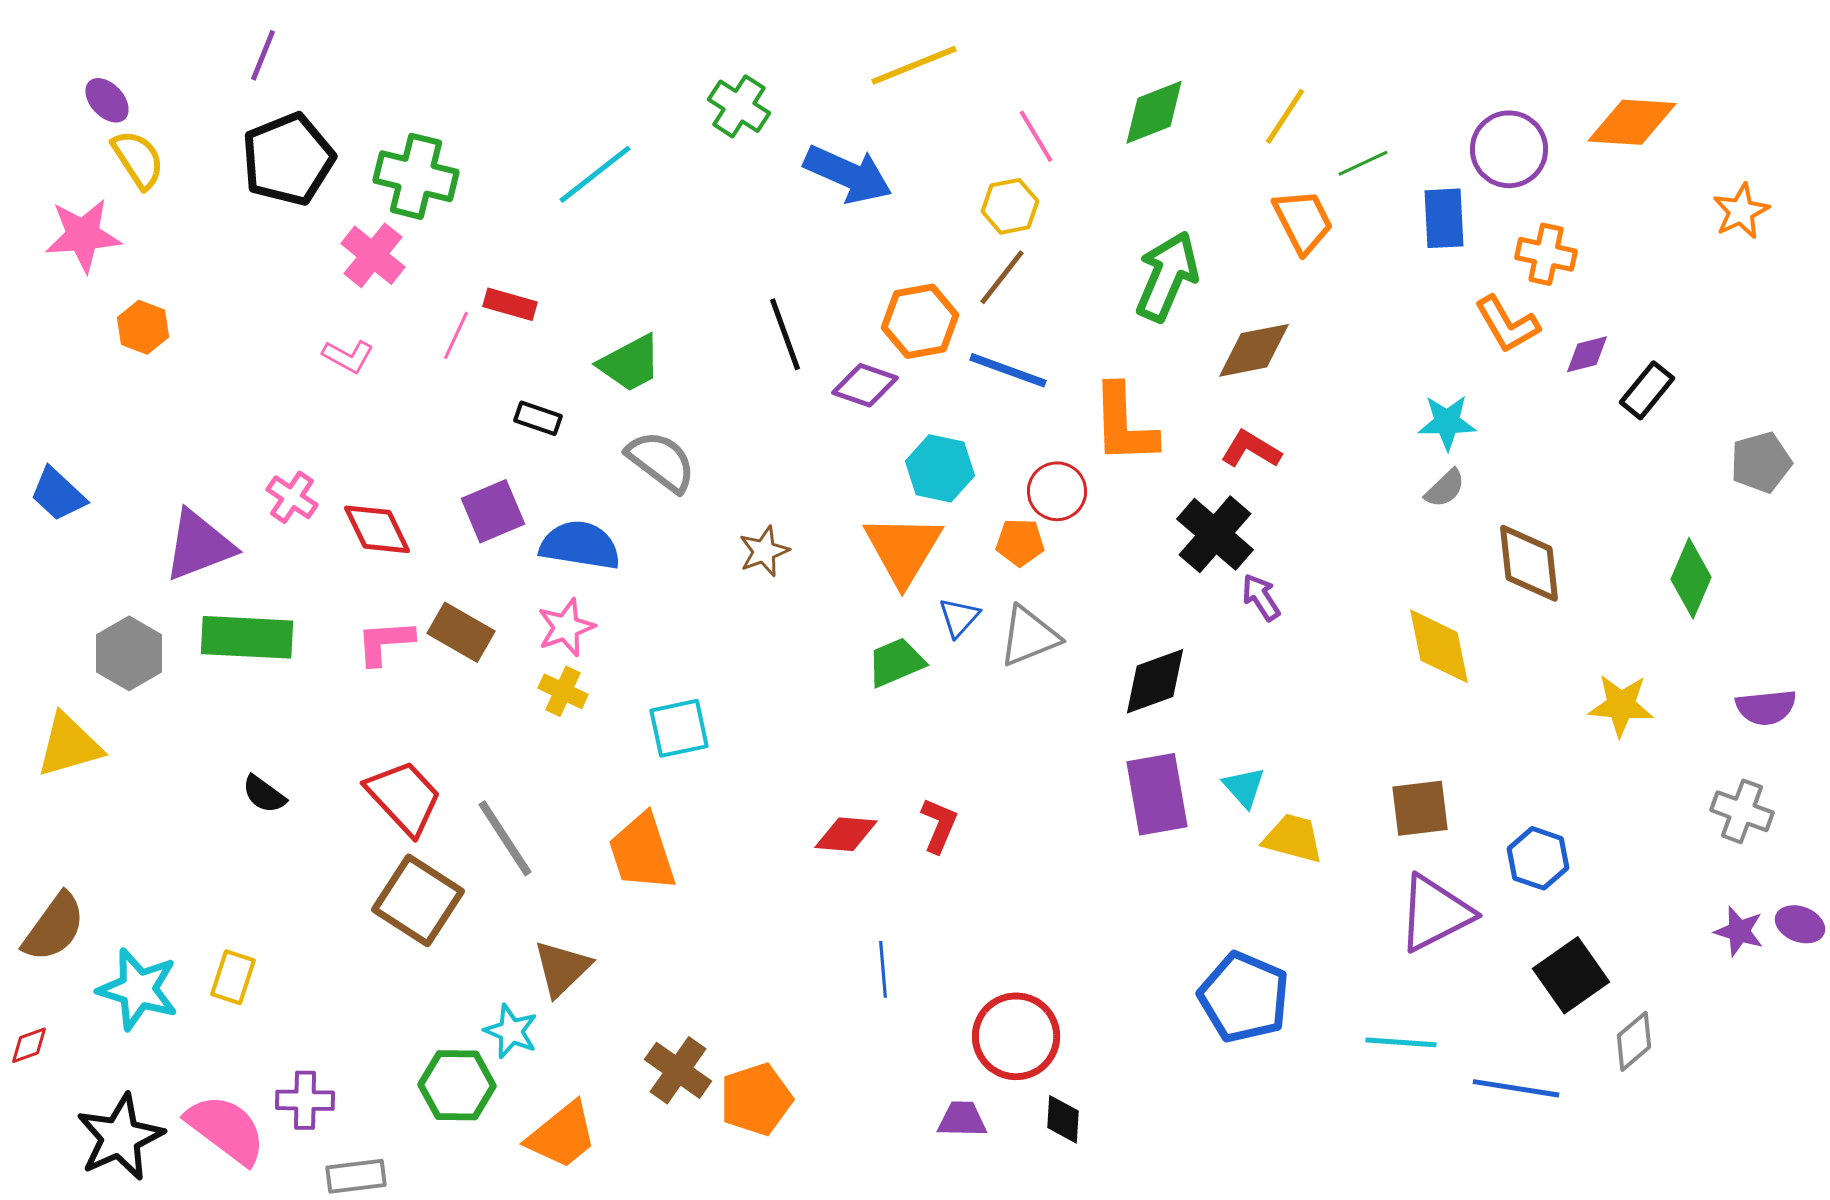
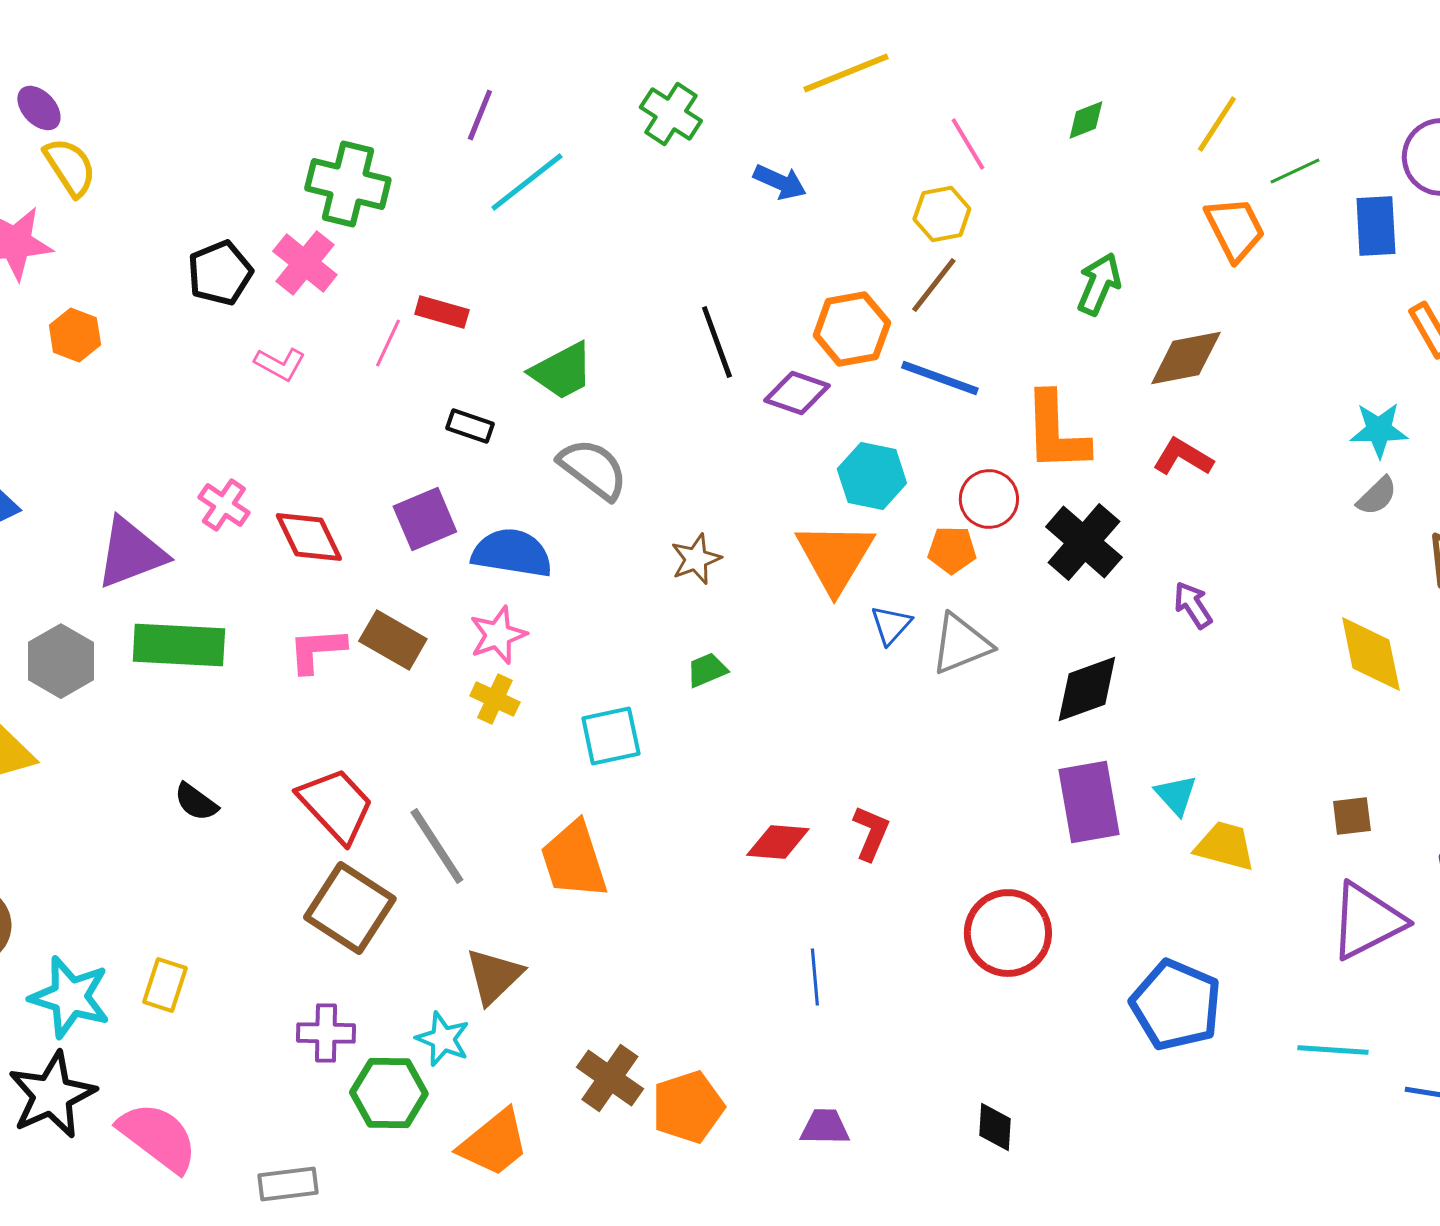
purple line: (263, 55) -> (480, 115), moved
green diamond: (1154, 112) -> (1086, 120), size x0.6
black pentagon: (288, 159) -> (220, 273), moved, size x0.7
blue arrow: (848, 174) -> (780, 182), size x0.6
green arrow: (1167, 276) -> (1099, 284), size x0.7
black cross: (1215, 534) -> (1084, 542), moved
green trapezoid: (896, 662) -> (707, 670), moved, size x0.7
brown square: (1420, 808) -> (1352, 816), size x0.7
red circle: (1016, 1036) -> (1008, 933), moved
purple cross: (305, 1100) -> (326, 1033), moved
purple trapezoid: (962, 1119) -> (825, 1127), moved
black star: (120, 1137) -> (52, 1095), moved

